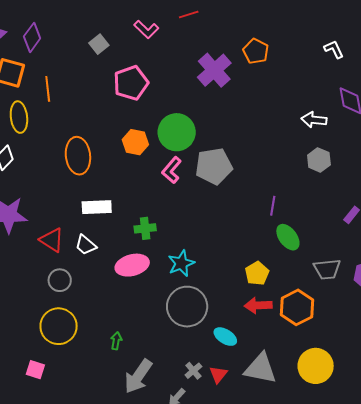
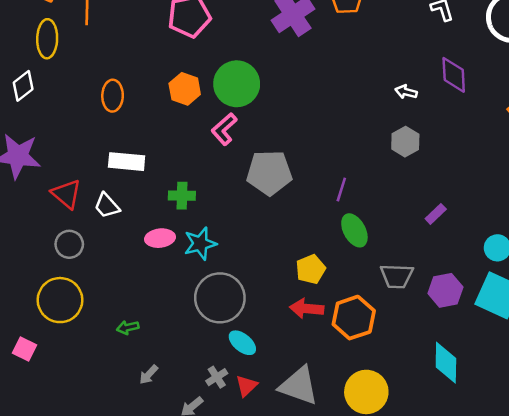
white arrow: (314, 120) -> (406, 92), size x0.7
orange ellipse: (78, 156) -> (113, 96), size x0.7
gray pentagon: (214, 166) -> (269, 173), moved
cyan star: (181, 263) -> (200, 244), moved
pink ellipse: (132, 265) -> (160, 238), size x0.7
cyan ellipse: (225, 337) -> (242, 343), moved
green arrow: (116, 341) -> (128, 327), turned -120
gray arrow: (138, 376) -> (149, 375), size x0.5

